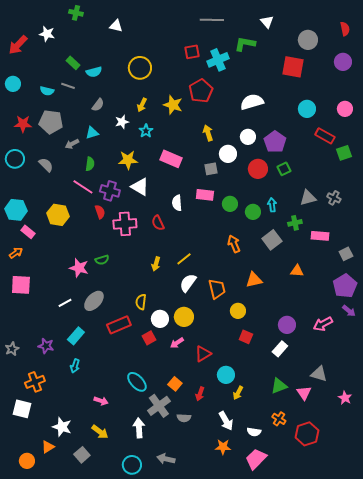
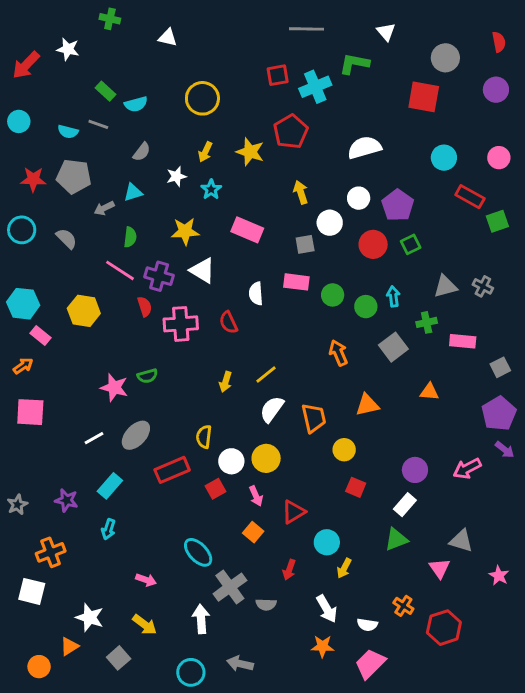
pink arrow: (177, 343) -> (256, 496), turned -80
orange square: (175, 384) -> (253, 532), moved
green triangle: (279, 386) -> (396, 539), moved

